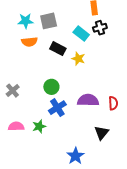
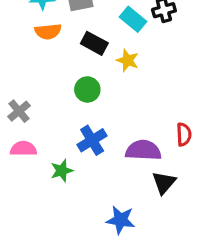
green circle: (51, 87) -> (87, 89), moved
purple semicircle: (88, 100) -> (143, 150), moved
pink semicircle: (16, 126) -> (23, 149), moved
blue star: (75, 156) -> (121, 220), turned -30

